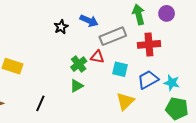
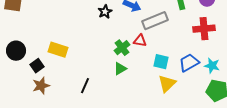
red cross: (149, 44) -> (204, 29), moved
cyan square: (120, 69) -> (161, 62), moved

